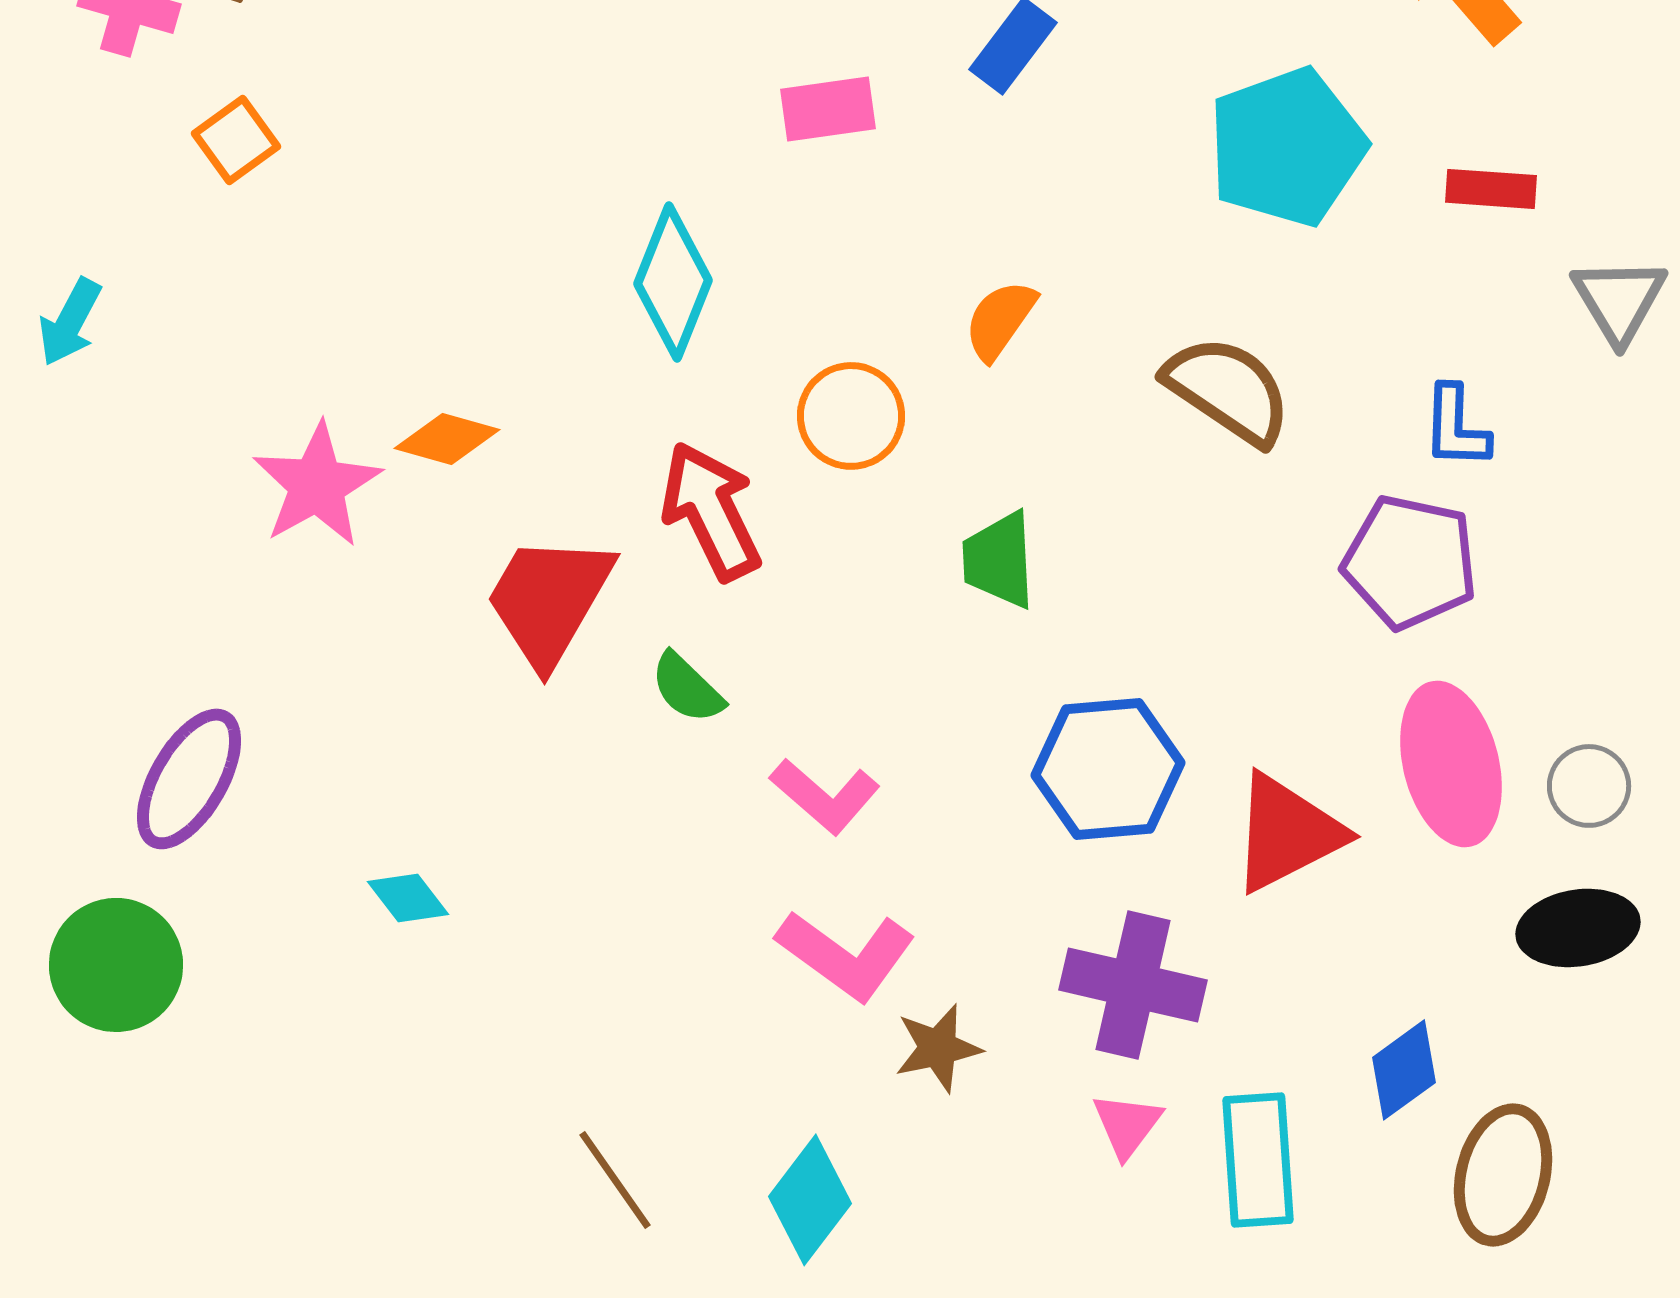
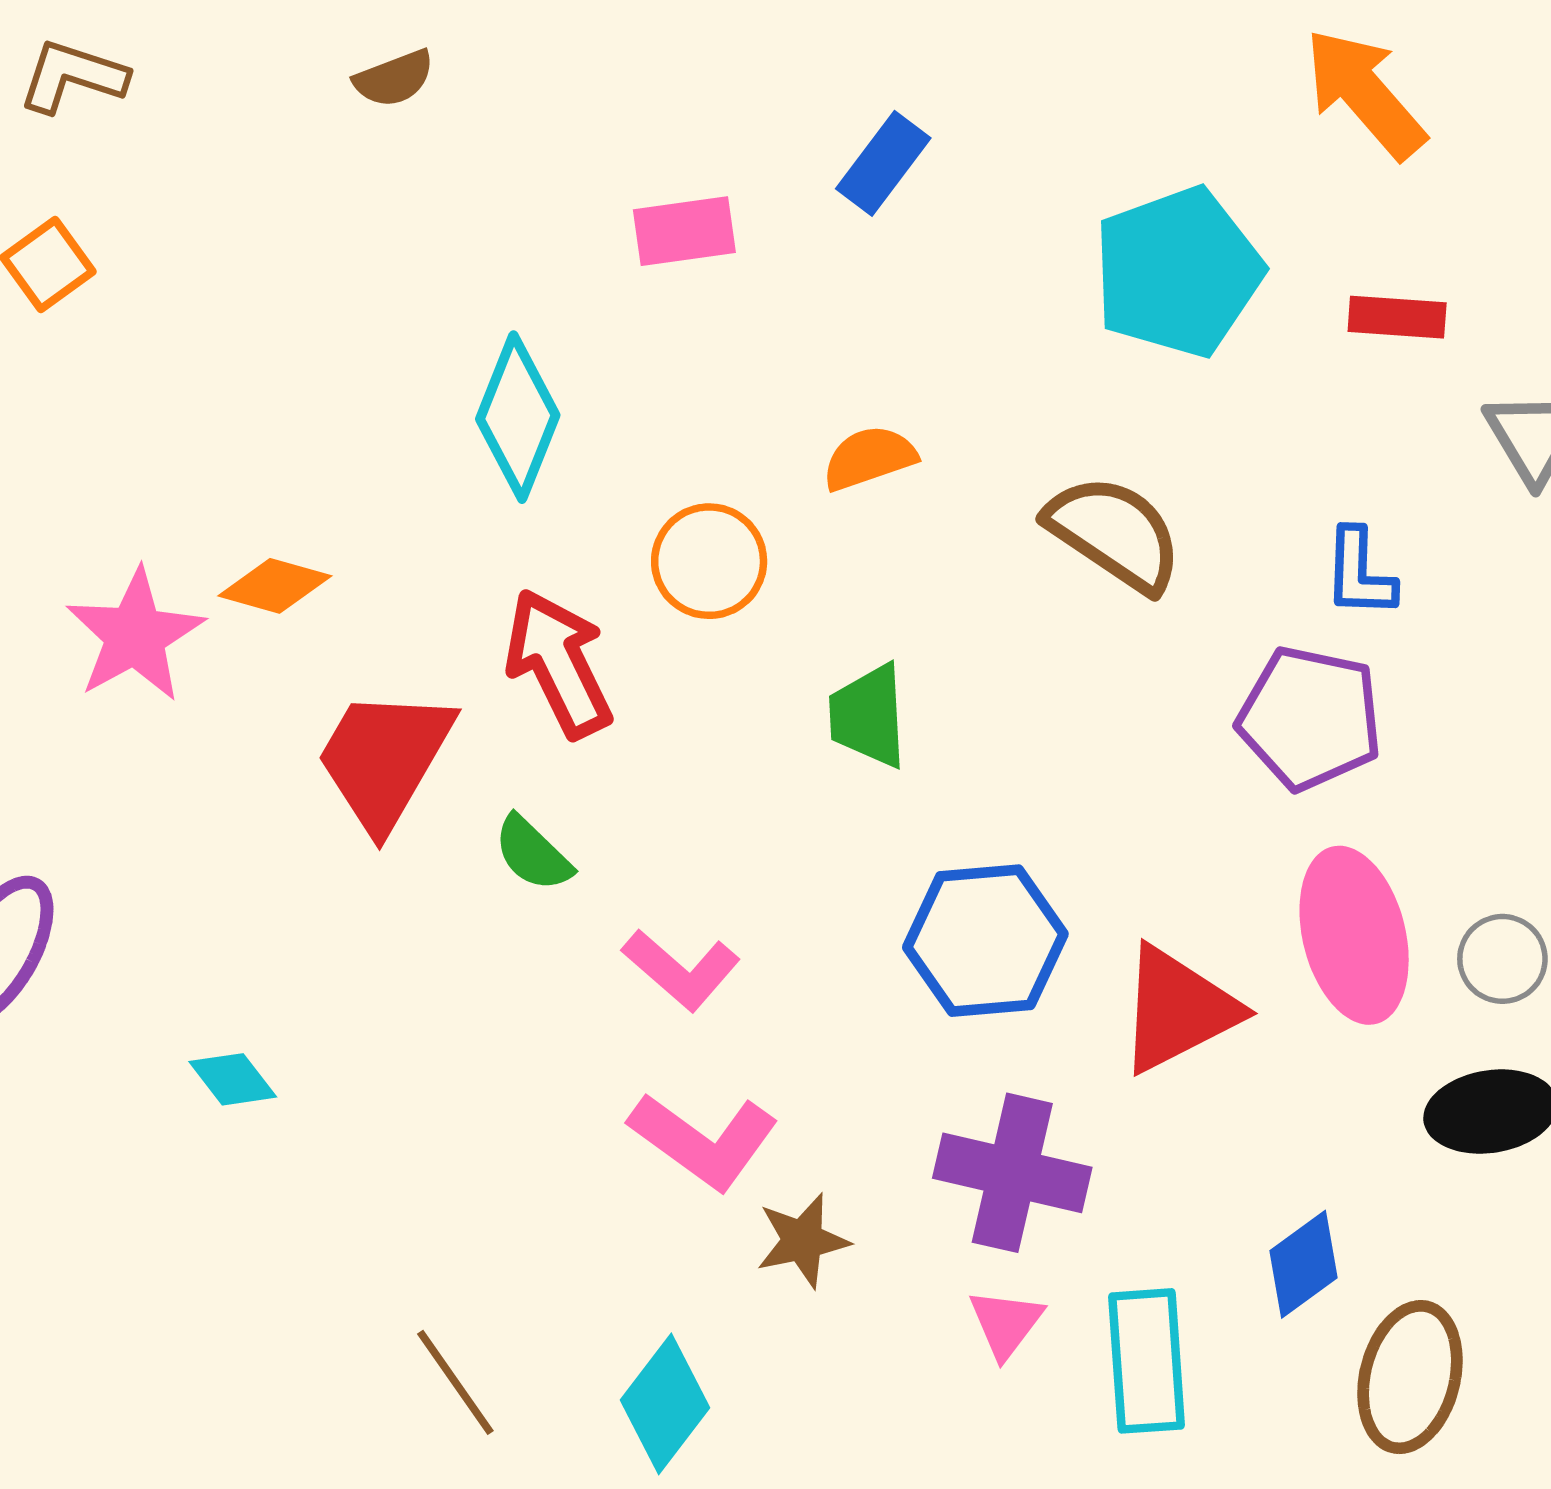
orange semicircle: (1000, 320) -> (869, 458), turned 36

